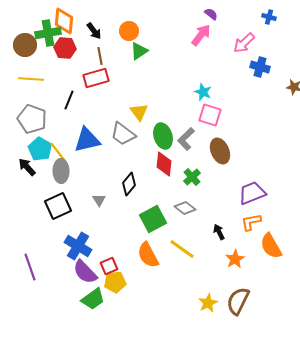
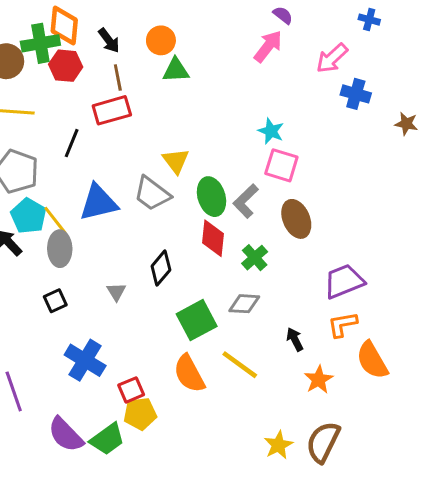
green triangle: (139, 51) -> (176, 70), turned 30
black square: (58, 206) -> (55, 301), size x0.6
gray diamond: (185, 208) -> (244, 304), turned -35
purple semicircle: (85, 272) -> (66, 435), moved

